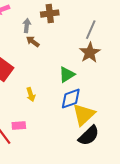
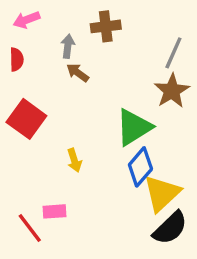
green triangle: (67, 75) -> (134, 127), size x1.4
blue diamond: (71, 99) -> (140, 167), turned -30

